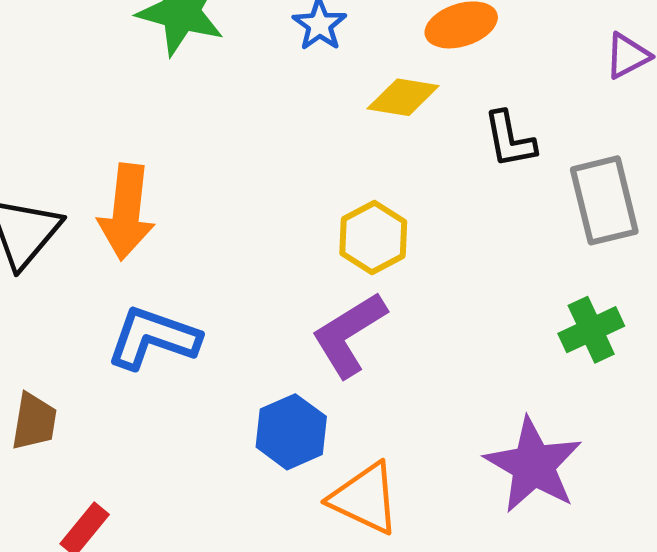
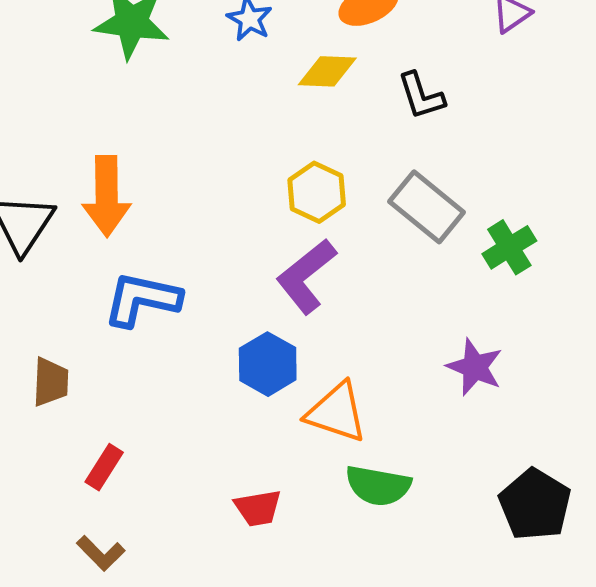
gray rectangle: (604, 200) -> (427, 207), moved, turned -30
purple star: (533, 465) -> (475, 367), size x0.7

